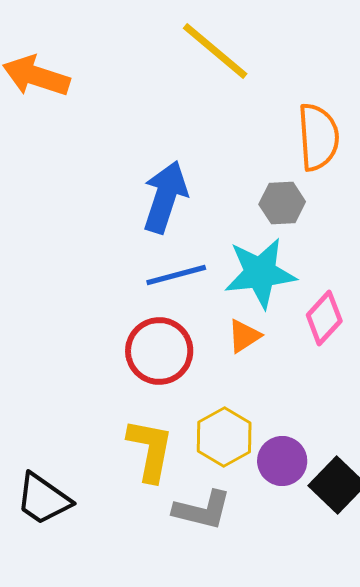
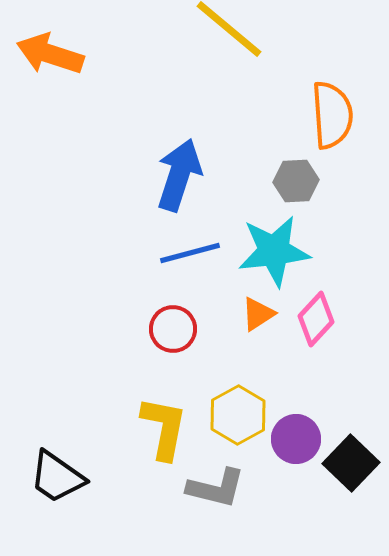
pink diamond: (324, 318) -> (316, 319), moved
red circle: (159, 351) -> (173, 329), size x0.7

